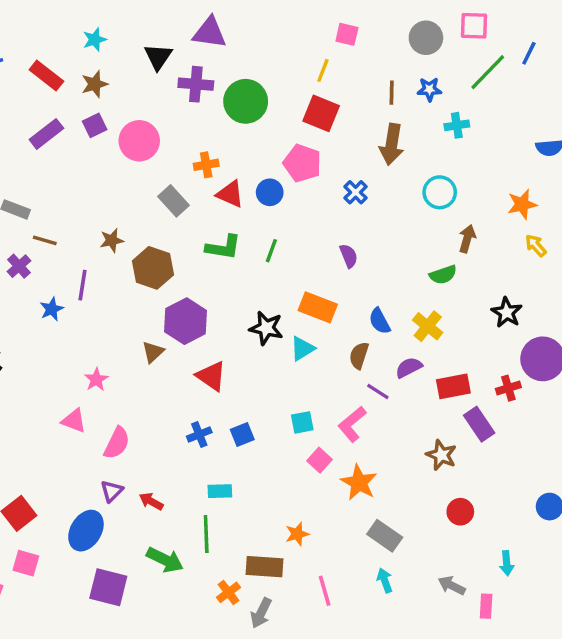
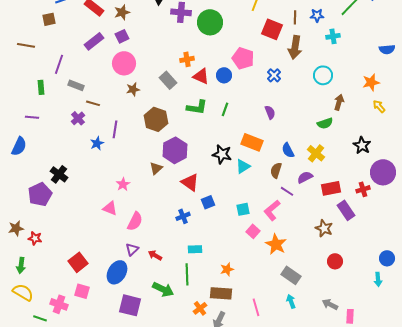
red square: (321, 113) -> (272, 29), moved
pink circle: (139, 141) -> (124, 63), moved
brown star: (112, 240) -> (133, 89), moved
blue square: (242, 434) -> (208, 202), moved
orange star: (297, 534) -> (227, 269), moved
cyan arrow: (507, 563) -> (378, 279), moved

